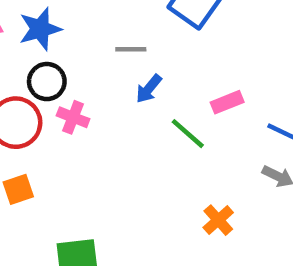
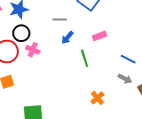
pink rectangle: (227, 102) -> (99, 36), moved
green line: (188, 134) -> (85, 58), turned 30

